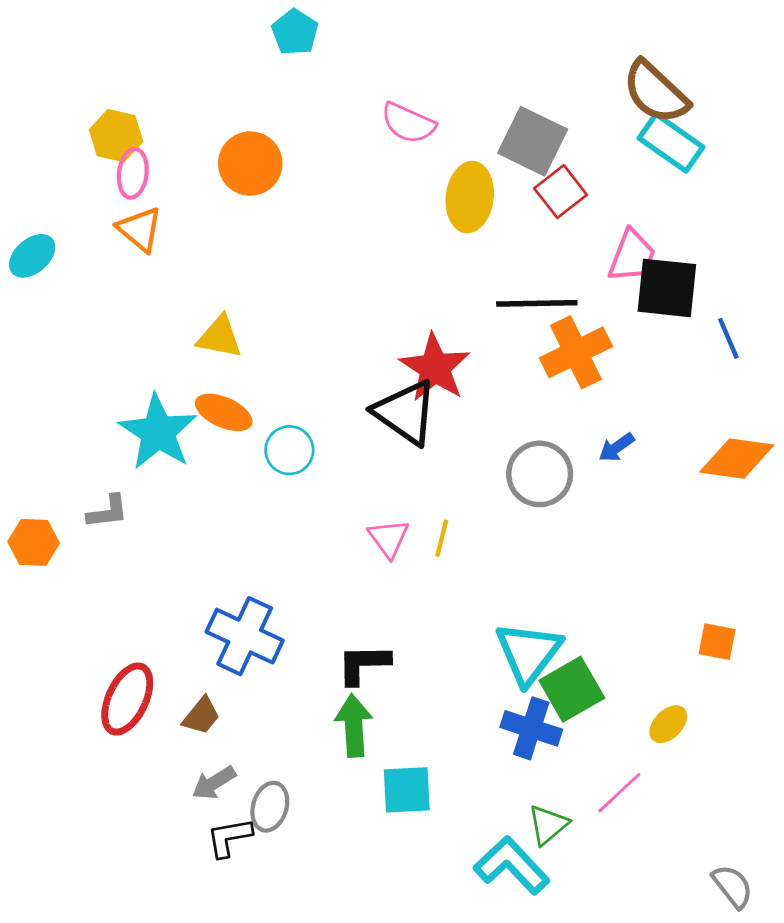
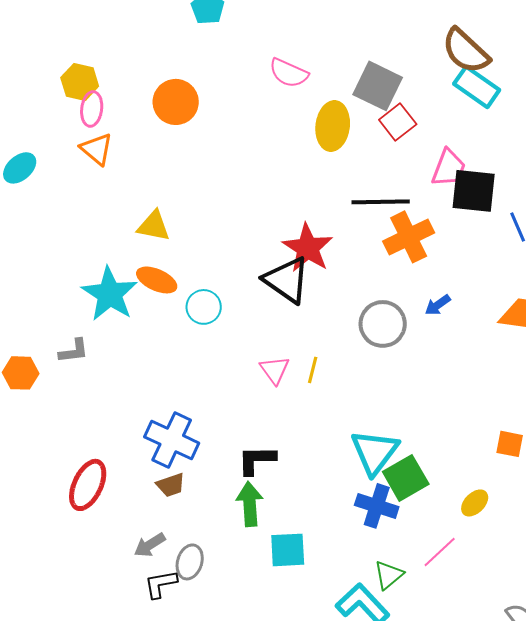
brown trapezoid: (201, 716) -> (171, 485), moved, turned 32

